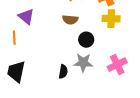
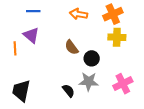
brown semicircle: (70, 20) -> (71, 47), moved, turned 49
orange line: (14, 38) -> (15, 48), moved
black semicircle: (63, 72) -> (68, 91), turned -48

